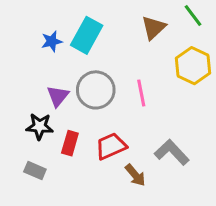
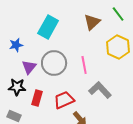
blue star: (52, 41) -> (16, 45), moved
gray L-shape: (172, 152) -> (100, 90), moved

